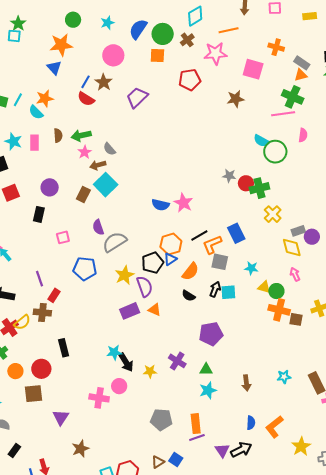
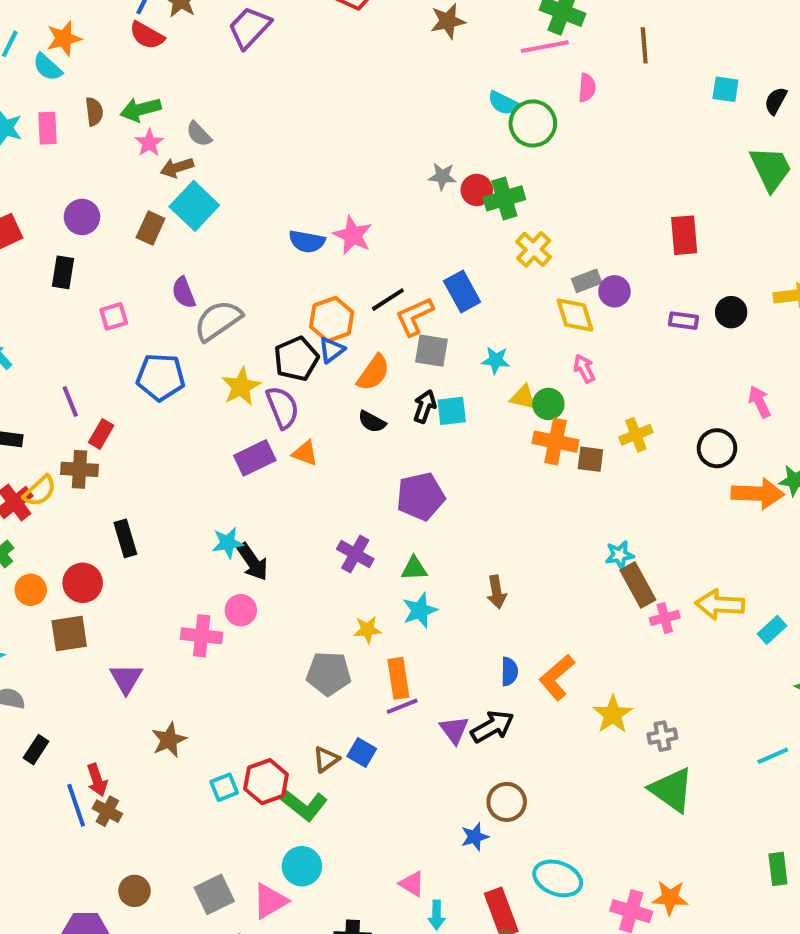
yellow star: (150, 371) -> (367, 630), moved
cyan star: (284, 377) -> (620, 555), moved

